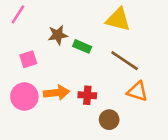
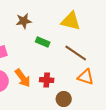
brown star: (58, 35) -> (24, 21), moved
orange arrow: (56, 93) -> (23, 78), turned 60

